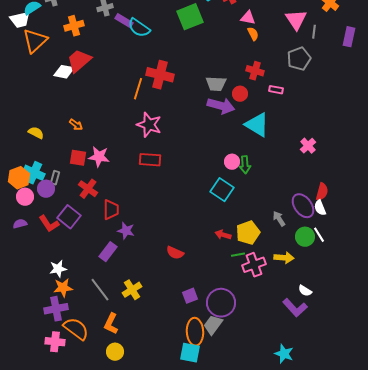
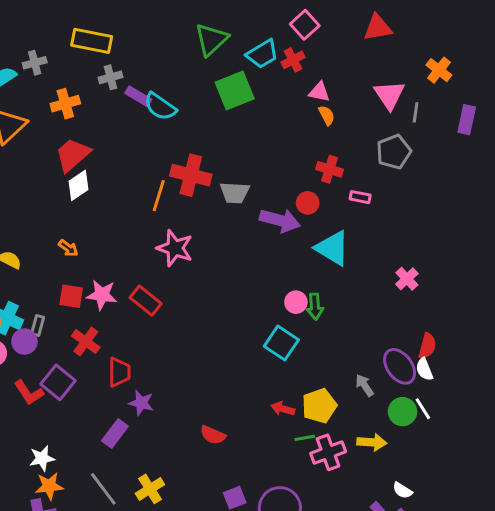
white diamond: (64, 72) -> (78, 185), moved, turned -45
gray trapezoid: (216, 84) -> (235, 193), moved
red rectangle: (150, 160) -> (146, 301), moved, turned 35

